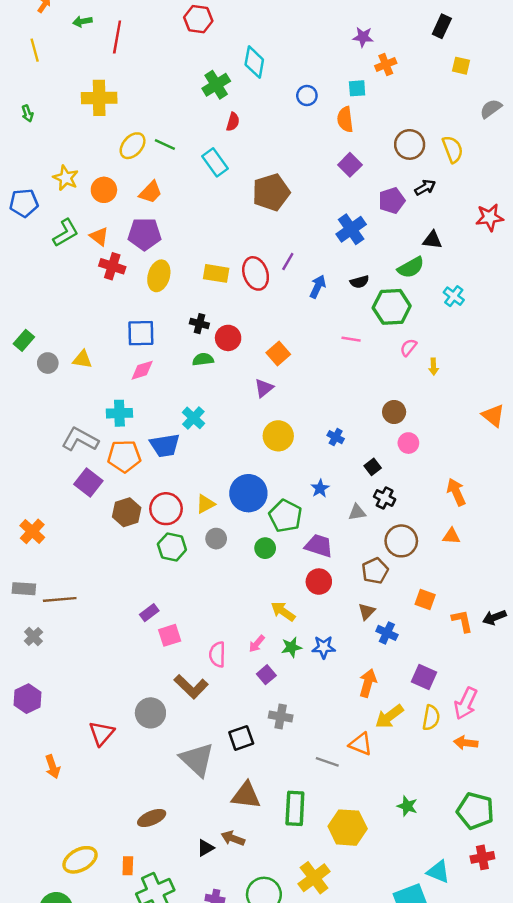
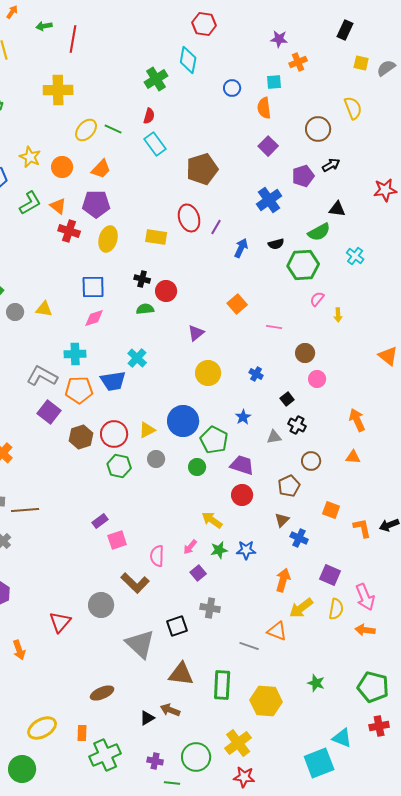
red hexagon: (198, 19) -> (204, 24), moved
gray semicircle: (491, 109) -> (386, 68), moved
red semicircle: (233, 122) -> (149, 116), moved
yellow semicircle: (453, 149) -> (353, 108), moved
red ellipse: (256, 273) -> (189, 218), moved
pink line: (351, 339) -> (274, 327), moved
orange square: (278, 353) -> (237, 304), moved
brown circle: (401, 541) -> (311, 461), size x0.7
pink arrow: (466, 703) -> (365, 597), turned -48

